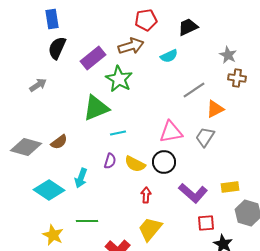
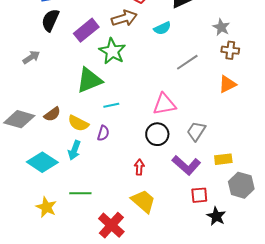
orange triangle: (215, 109) -> (227, 84), moved
gray trapezoid: (205, 137) -> (196, 131), moved
yellow semicircle: (135, 164) -> (78, 123), moved
yellow trapezoid: (150, 229) -> (143, 201), turned 92

